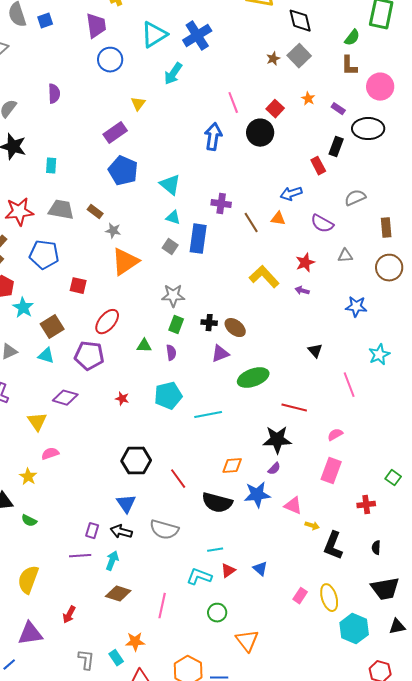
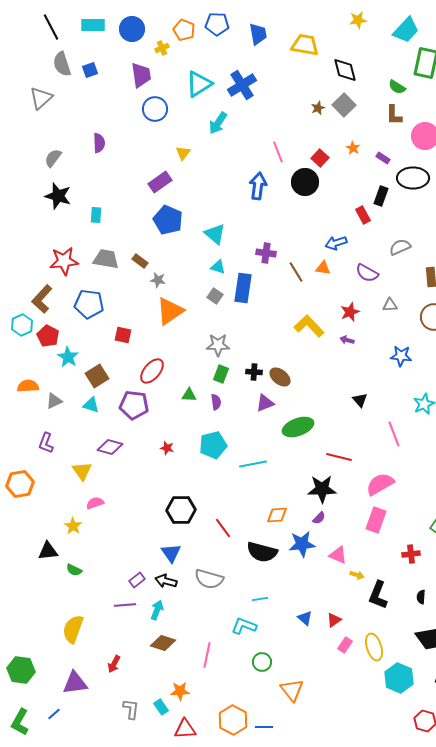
green semicircle: (352, 38) -> (397, 87), turned 84
pink semicircle: (335, 435) -> (380, 484), size x1.8
purple rectangle: (92, 531) -> (137, 580), turned 35
red triangle: (228, 571) -> (334, 620), moved

